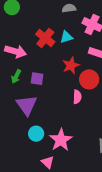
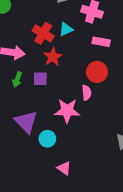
red star: (71, 65) -> (53, 57), moved
purple triangle: (27, 105) -> (26, 122), moved
pink star: (61, 140) -> (67, 111), moved, turned -30

